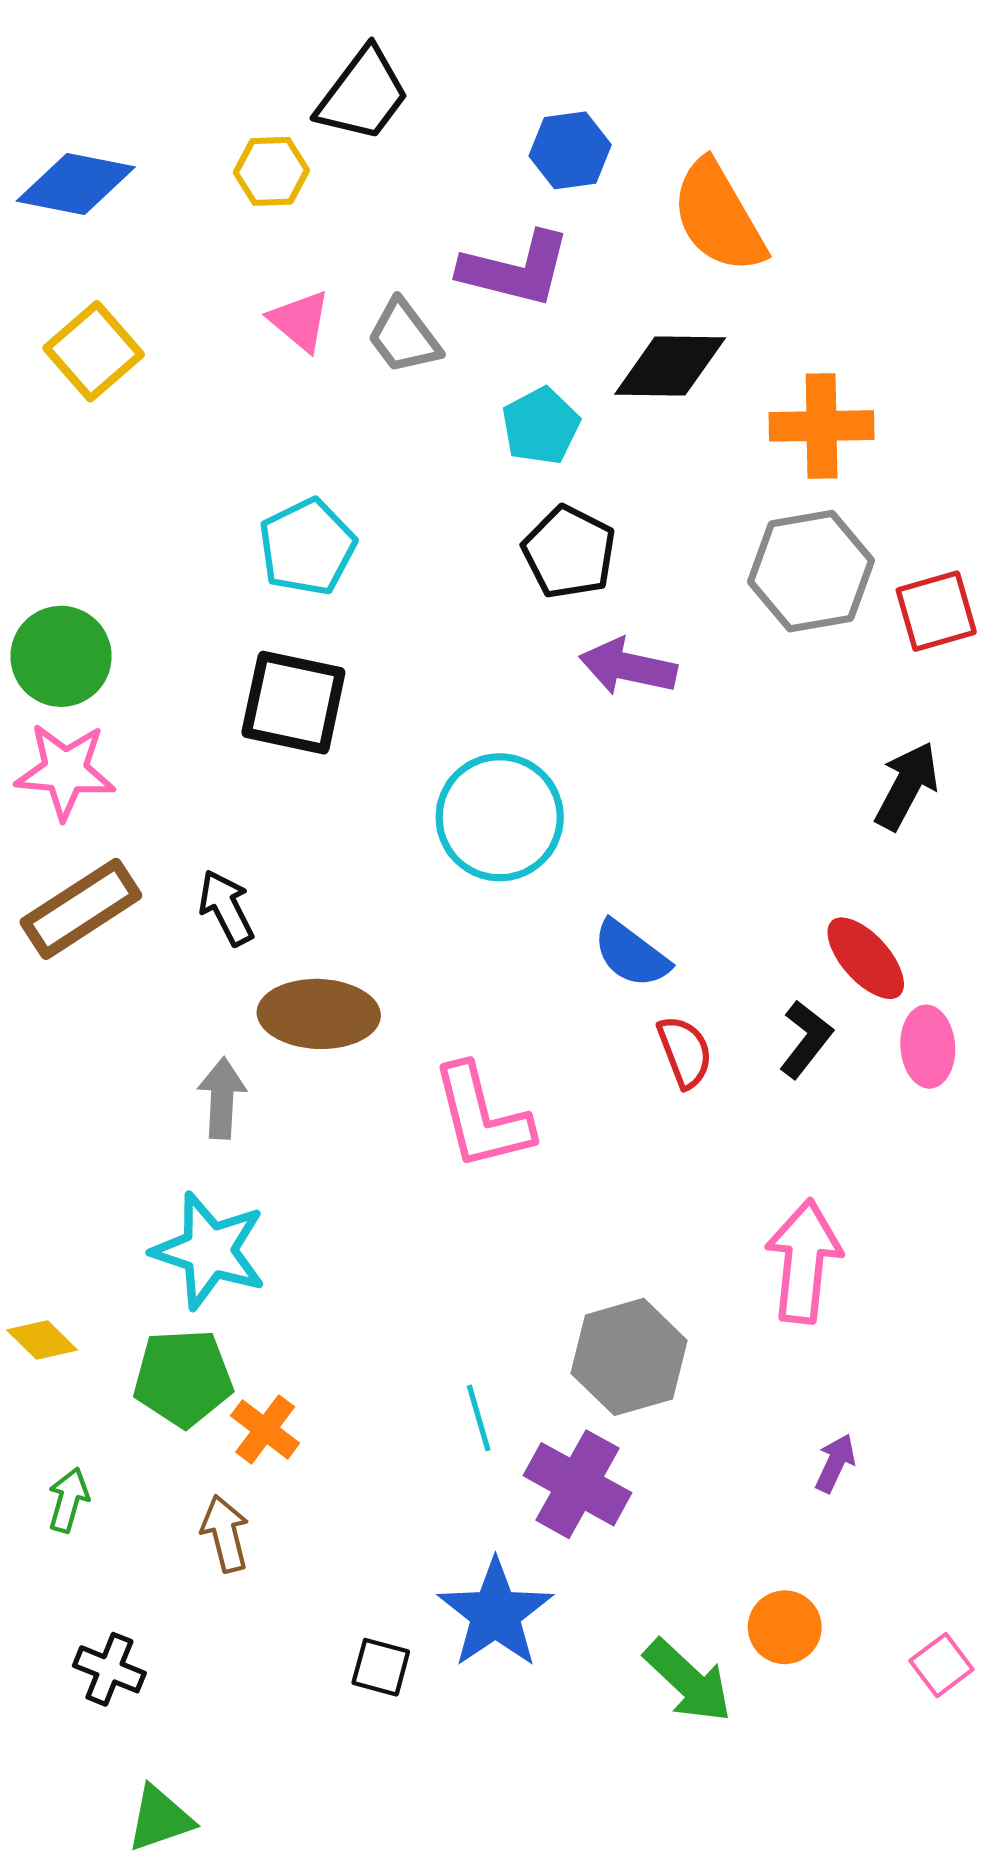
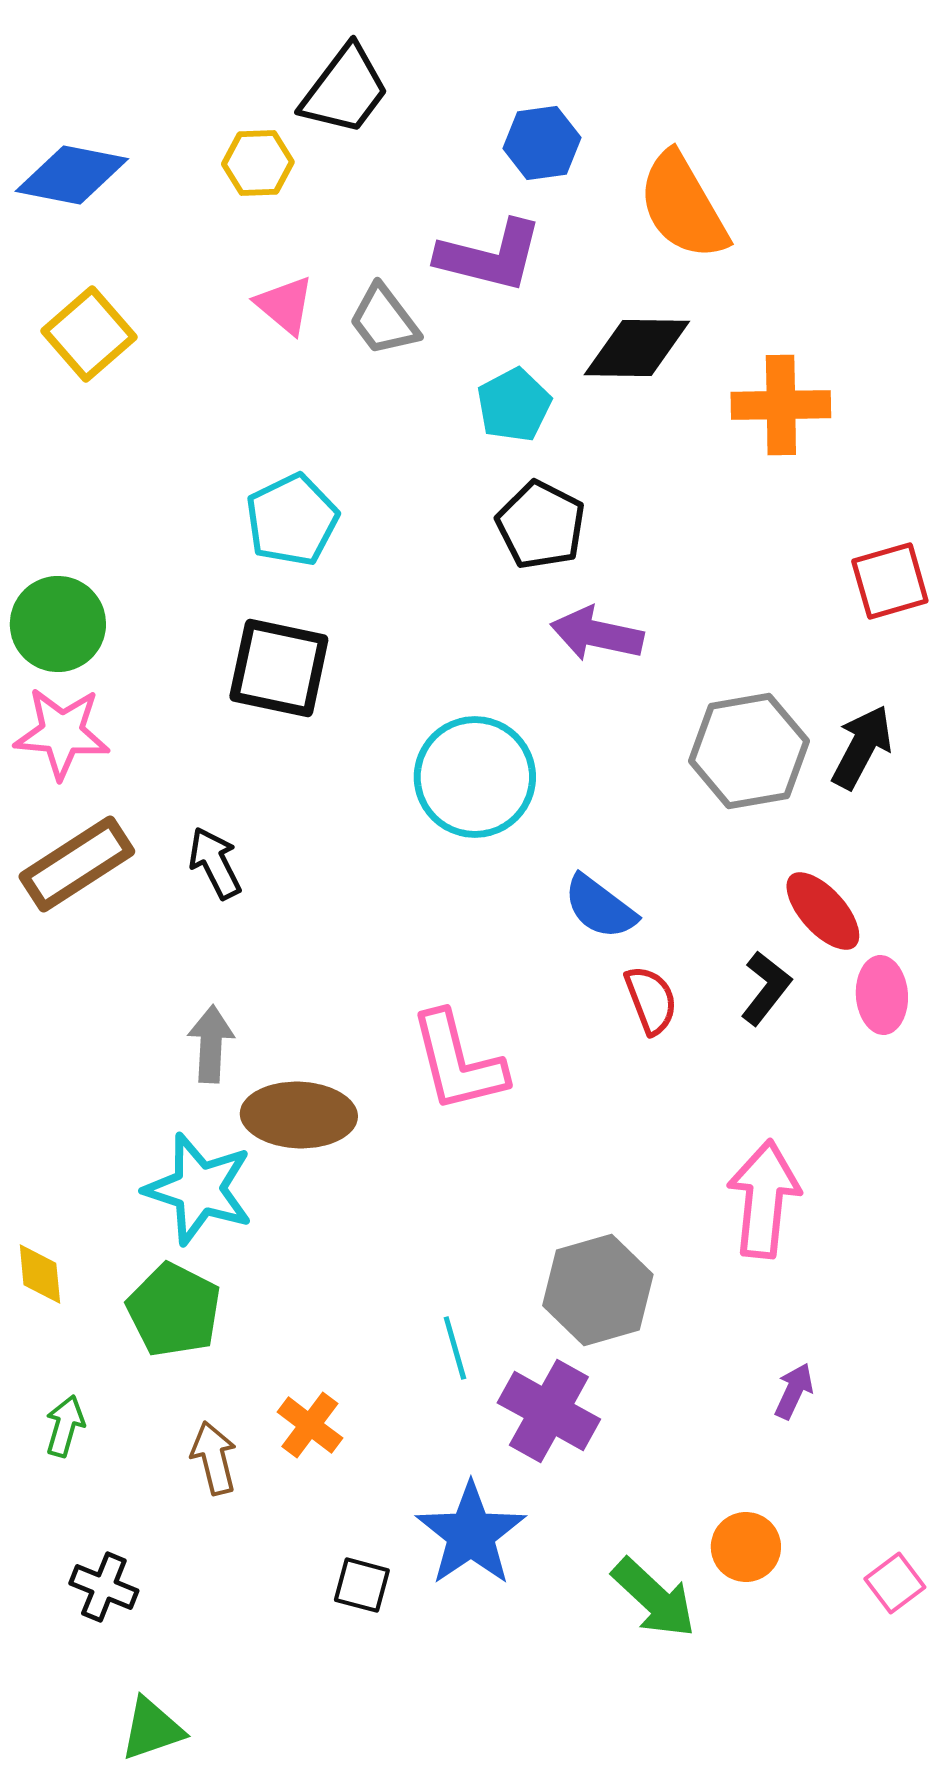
gray hexagon: (811, 571) -> (749, 751), moved
brown ellipse: (319, 1014) -> (299, 1115), moved
yellow diamond: (42, 1340) -> (40, 1274), turned 40
green pentagon: (183, 1378) -> (174, 1310), turned 30
orange cross: (265, 1429) -> (310, 1425), moved

